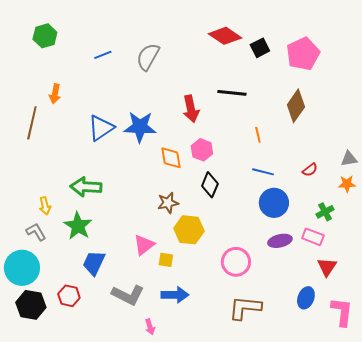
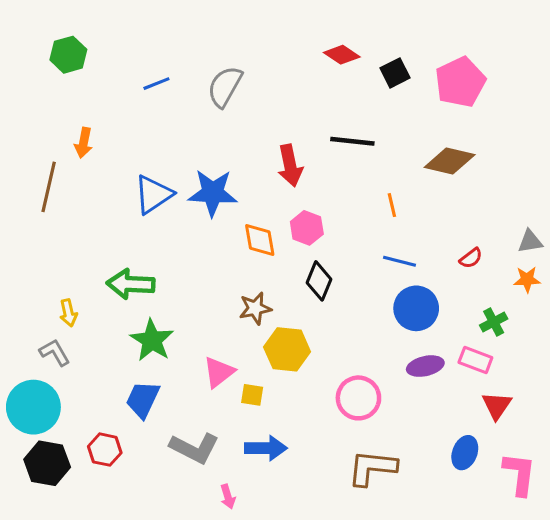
red diamond: (225, 36) -> (342, 55), size x0.7
brown diamond: (296, 106) -> (450, 161), turned 68
green star: (78, 226) -> (152, 340), moved

